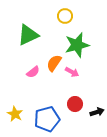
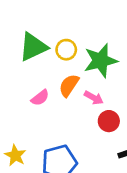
yellow circle: (65, 16) -> (66, 50), moved
red circle: (75, 104) -> (109, 121), moved

